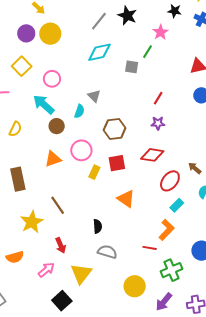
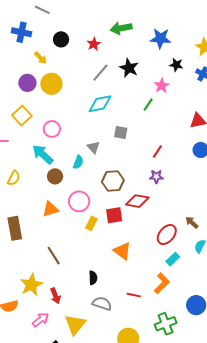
gray square: (132, 67) -> (121, 133), moved
red diamond: (152, 155) -> (137, 201), moved
yellow star: (32, 222) -> (31, 285), moved
red line: (150, 248) -> (134, 295), moved

